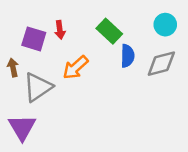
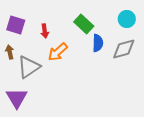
red arrow: (60, 30) -> (45, 31), moved
purple square: (34, 39) -> (16, 25), moved

